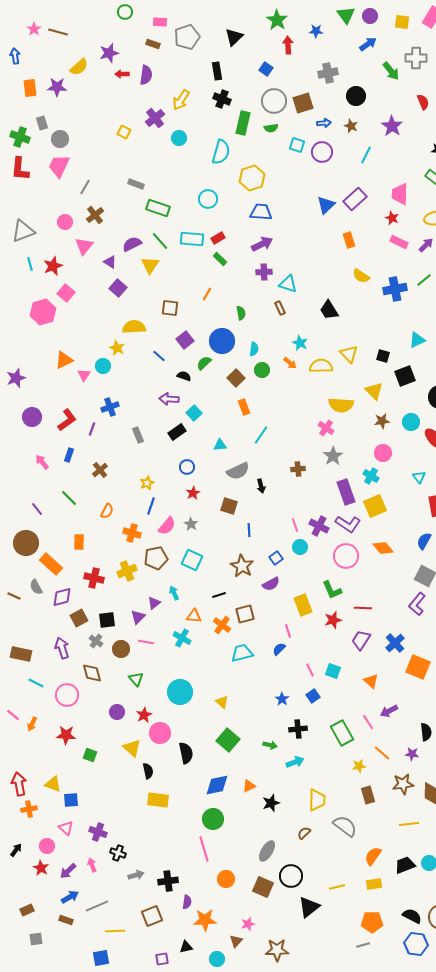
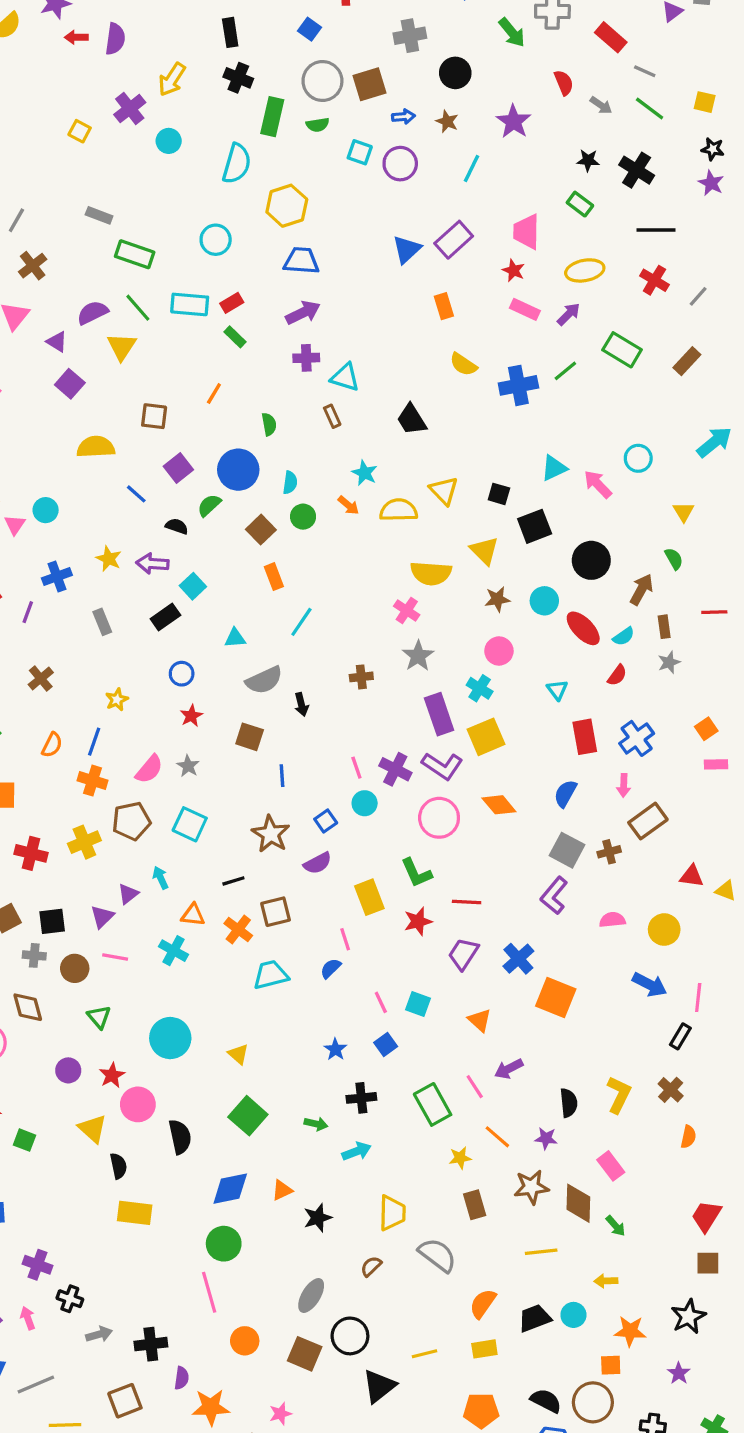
yellow star: (117, 348) -> (109, 559), moved
blue line: (151, 506) -> (94, 742), moved
gray cross: (96, 641) -> (34, 955), turned -32

